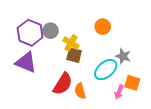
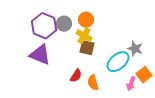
orange circle: (103, 27) -> (86, 20), moved
orange square: (132, 83) -> (144, 75), turned 35
red semicircle: (63, 84) -> (76, 76), size x0.6

